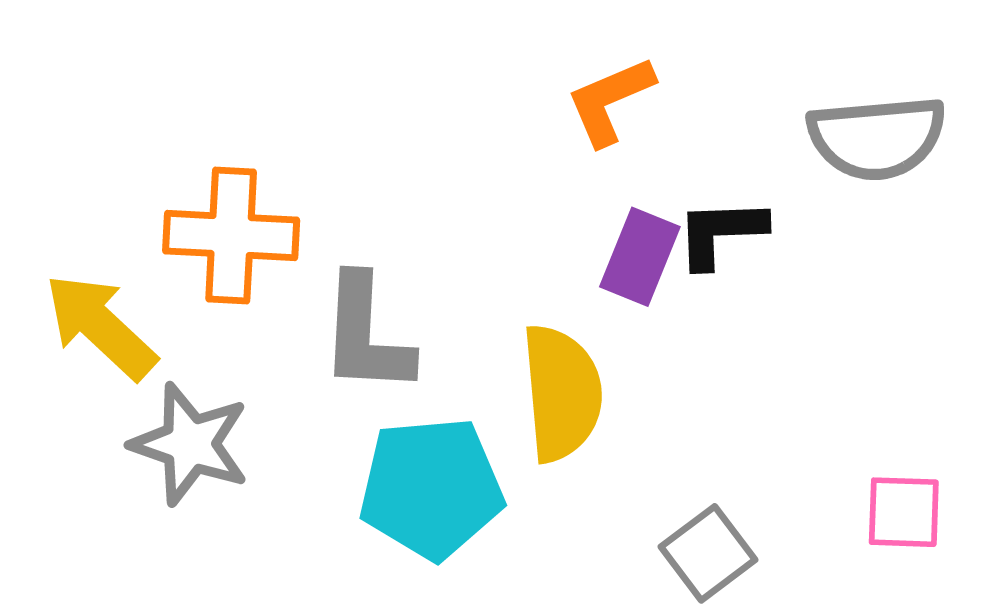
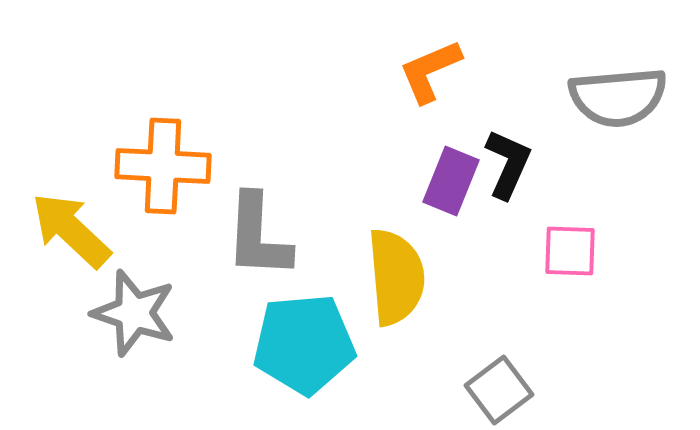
black L-shape: (721, 233) -> (508, 164), turned 116
pink square: (904, 512) -> (570, 251), moved

